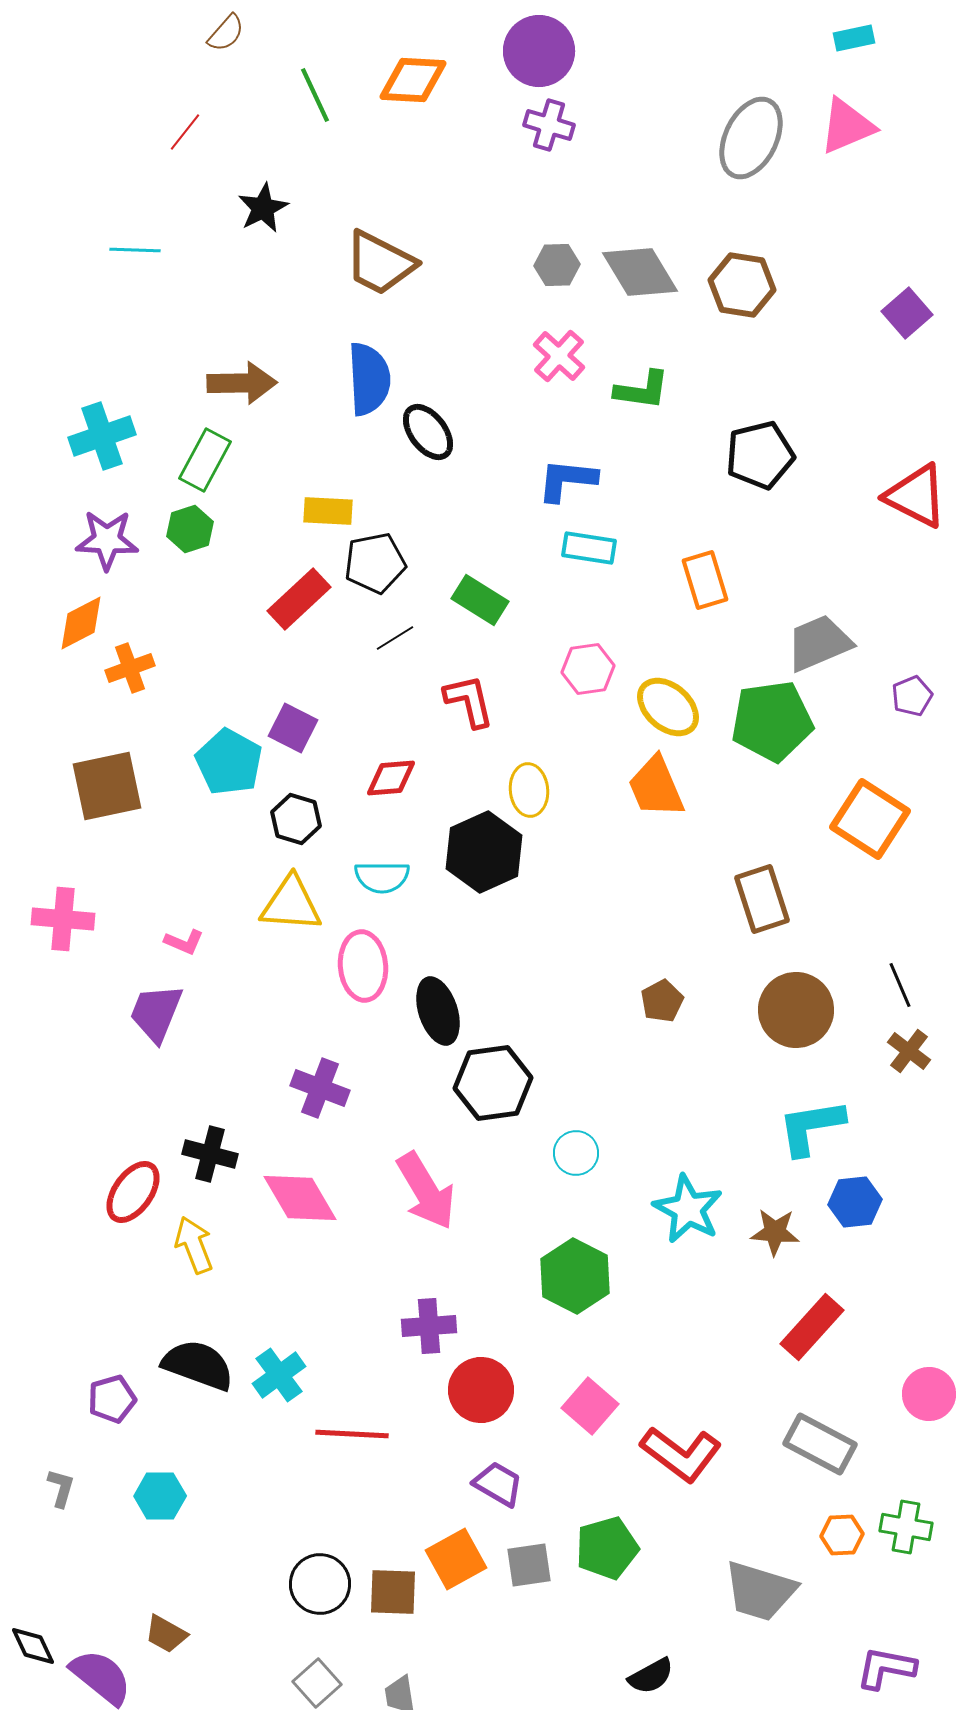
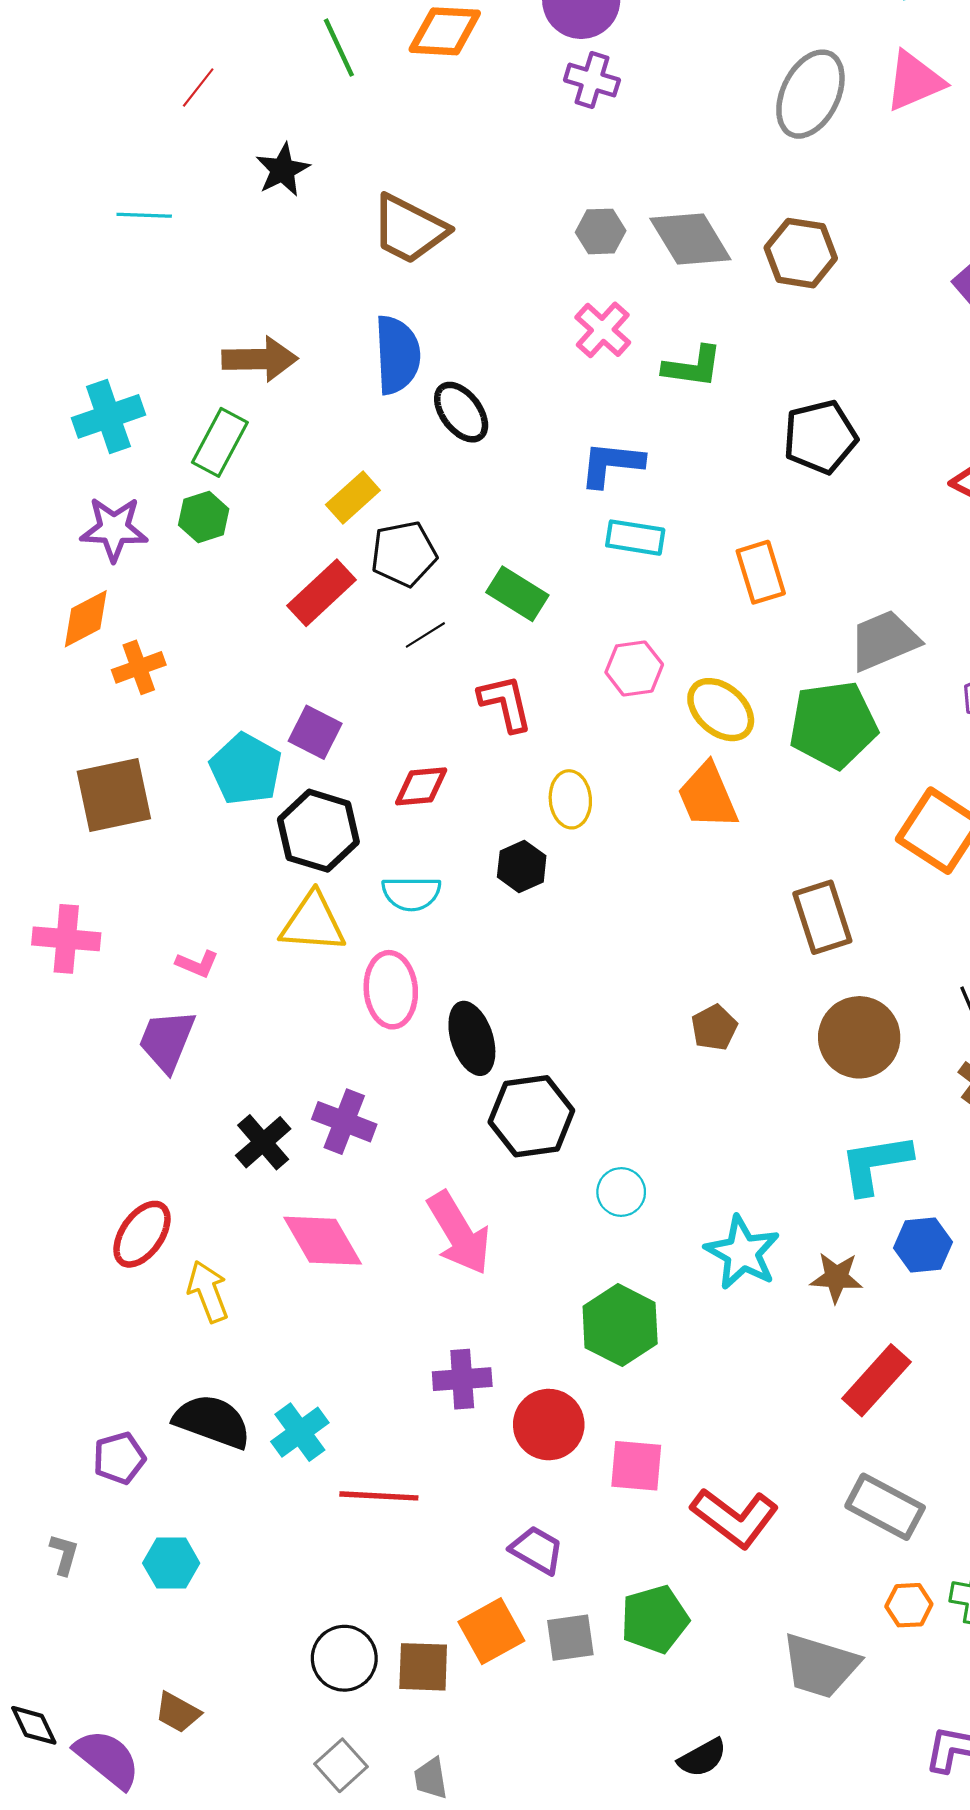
yellow rectangle: (328, 511) -> (353, 498), turned -45
black hexagon: (296, 819) -> (318, 831), size x1.5
black hexagon: (484, 852) -> (522, 866), size x0.6
black cross: (210, 1154) -> (263, 1142), moved, turned 34
red circle: (481, 1390) -> (549, 1425), moved
pink square: (590, 1406) -> (636, 1466), turned -36

